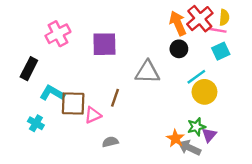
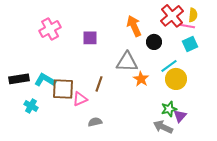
orange arrow: (178, 23) -> (134, 26), moved
purple square: (104, 44) -> (90, 38), size x0.7
black rectangle: (29, 69) -> (19, 79), moved, turned 54
orange star: (175, 138) -> (141, 79), moved

